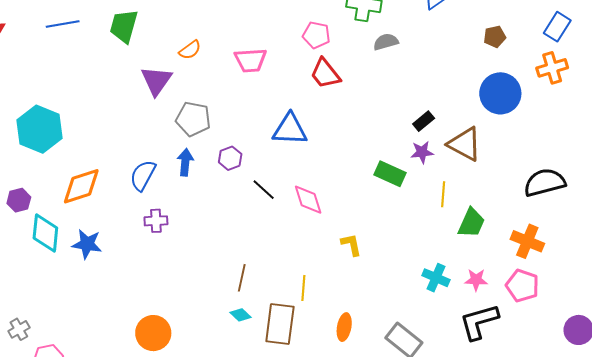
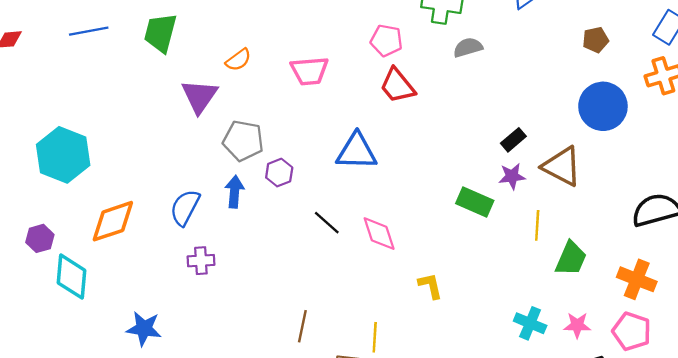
purple hexagon: (230, 158) -> (279, 173), moved
blue star: (87, 244) -> (144, 329), moved

